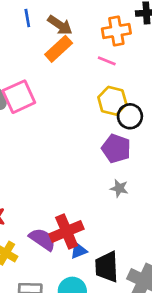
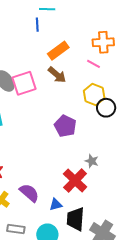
brown arrow: (60, 25) -> (57, 75), moved
purple pentagon: (116, 149) -> (65, 126), moved
red cross: (67, 231) -> (75, 180), moved, turned -30

